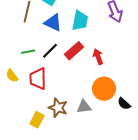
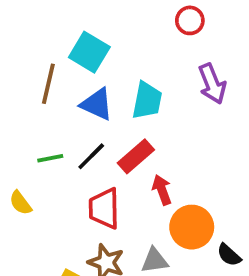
red arrow: (98, 57) -> (162, 190), moved
red trapezoid: (38, 79) -> (104, 208), moved

